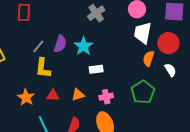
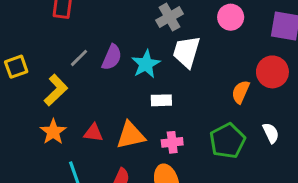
white trapezoid: (143, 33) -> (186, 52), moved
yellow L-shape: (43, 68) -> (56, 90), moved, turned -145
white semicircle: (170, 70) -> (271, 133), moved
orange triangle: (78, 95) -> (131, 135), size x1.5

